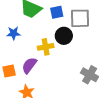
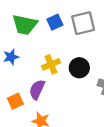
black circle: (64, 36) -> (79, 68), moved

